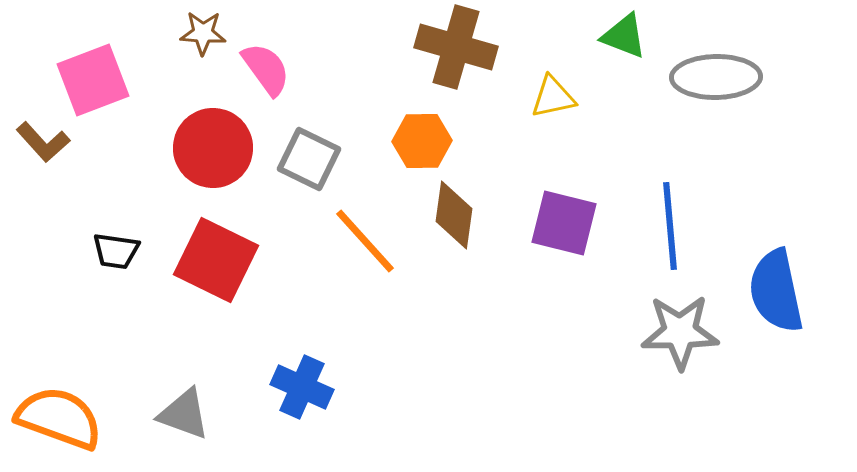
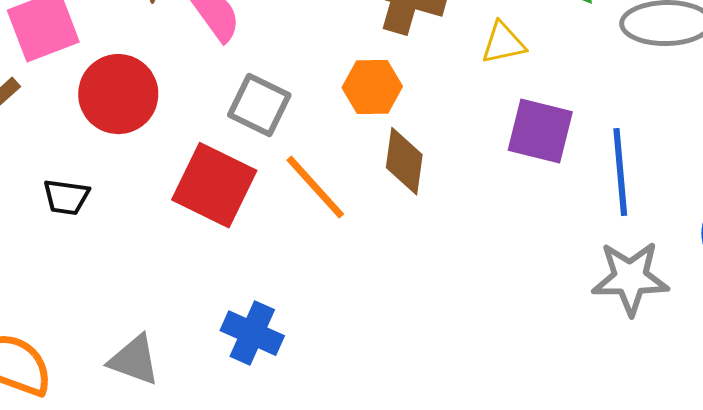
red circle: (213, 148) -> (118, 94), moved
purple square: (564, 223) -> (540, 131), moved
red square: (216, 260) -> (214, 185), moved

